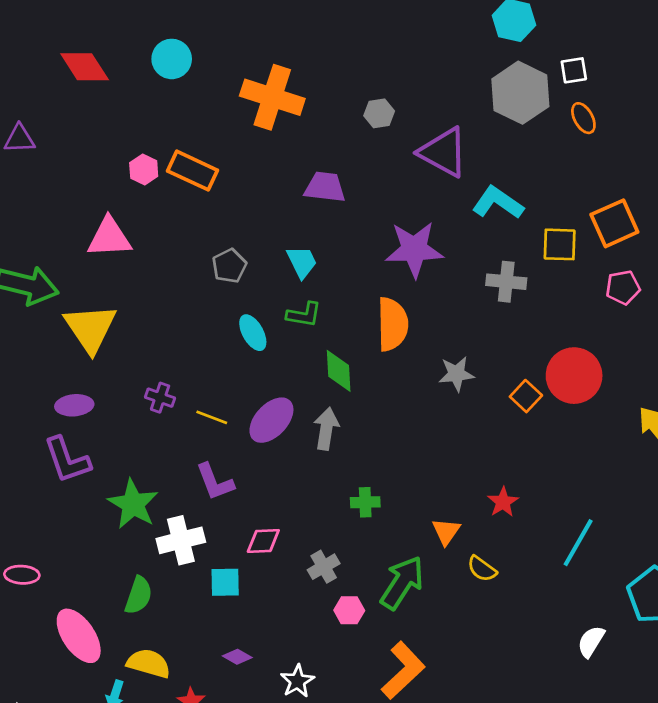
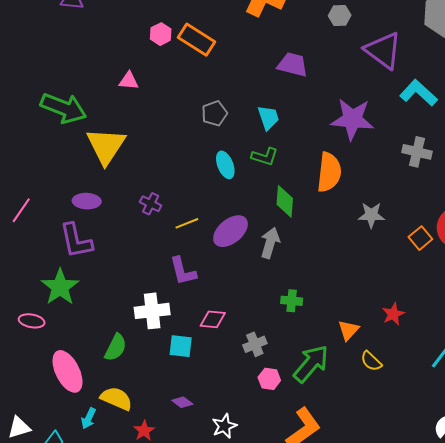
pink triangle: (109, 237) -> (129, 81), size x0.6
yellow line: (212, 417) -> (187, 223), turned -50
green star: (133, 504) -> (60, 287), moved

